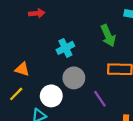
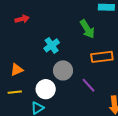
orange triangle: (22, 69) -> (17, 70), turned -32
yellow line: (16, 94) -> (15, 92), turned 48

